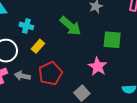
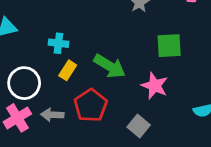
cyan cross: (26, 26) -> (58, 43), moved
green arrow: (70, 26) -> (110, 66), moved

